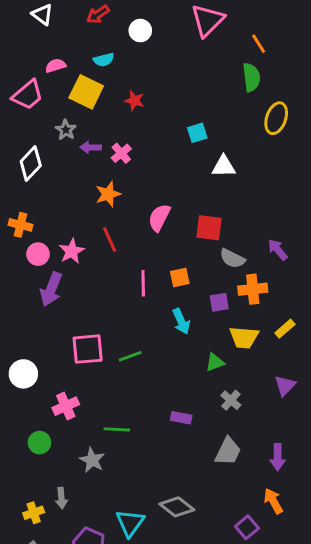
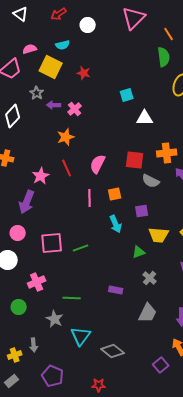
pink semicircle: (159, 218) -> (98, 164), moved
pink circle: (38, 254) -> (18, 233), moved
orange cross: (253, 289) -> (167, 153), moved
cyan triangle: (130, 523) -> (81, 336), moved

